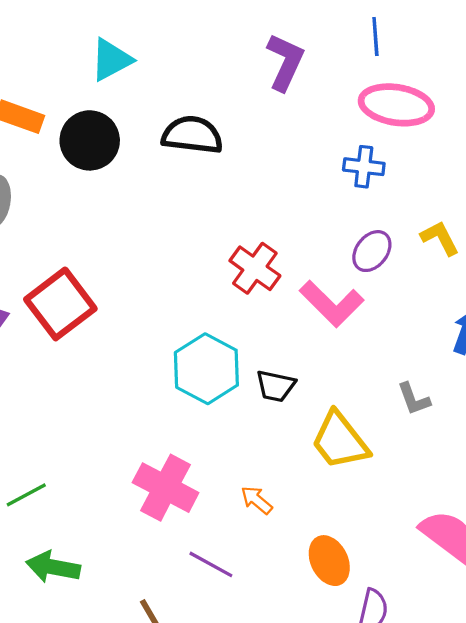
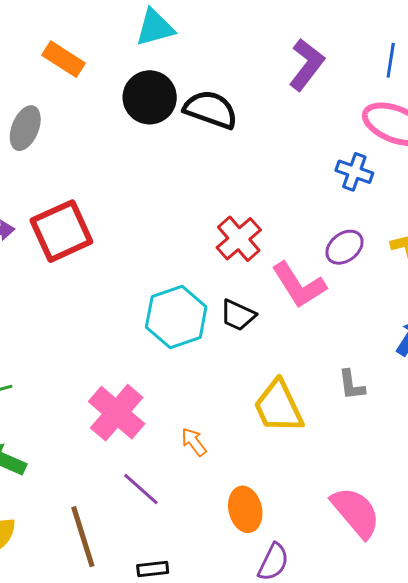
black circle: (90, 140) -> (150, 97), moved
black trapezoid: (276, 386) -> (238, 315), moved

